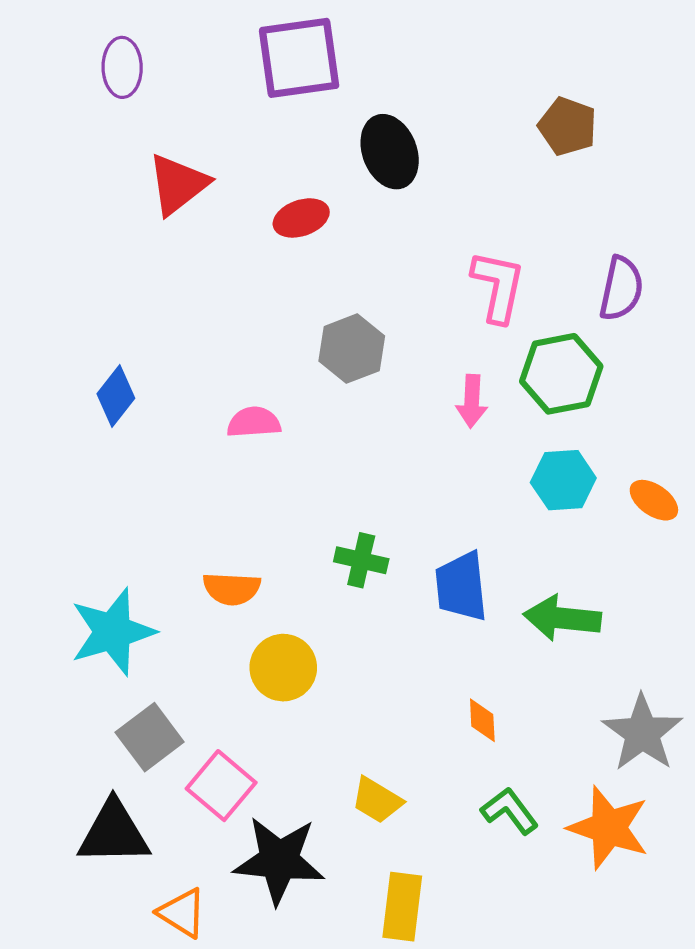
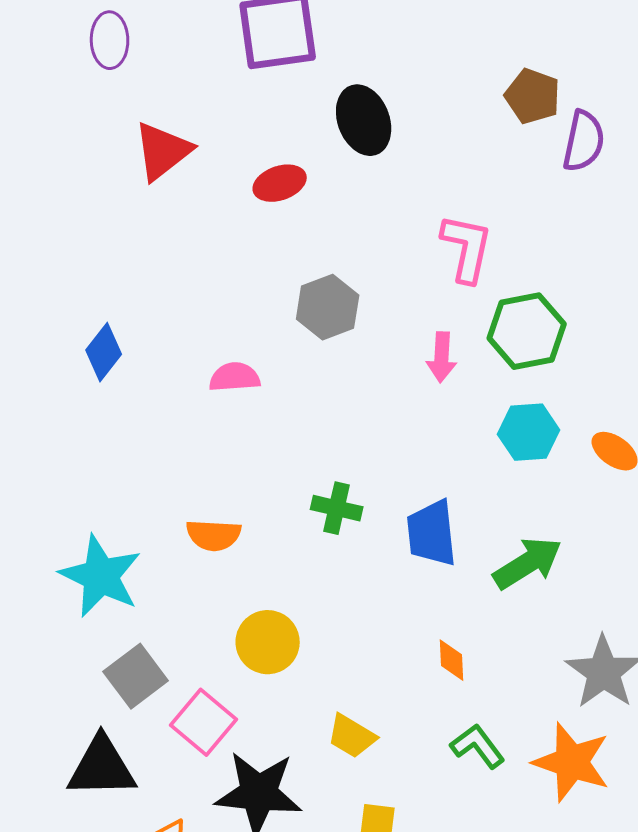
purple semicircle: (621, 289) -> (584, 141), moved
green arrow: (562, 618) -> (528, 563), turned 142
cyan star: (113, 632) -> (101, 576), turned -30
yellow circle: (283, 668) -> (268, 642), moved

